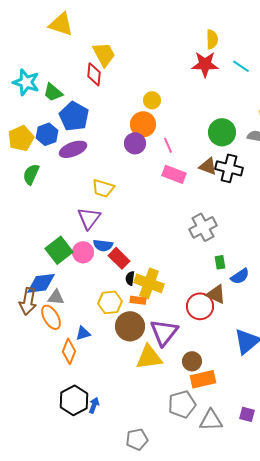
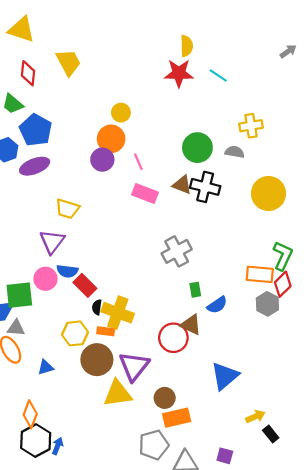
red diamond: (94, 74) -> (28, 73), moved
green square: (59, 250) -> (19, 295), moved, turned 32
orange diamond: (69, 351) -> (30, 414), moved

